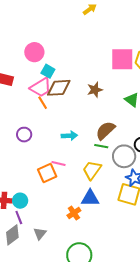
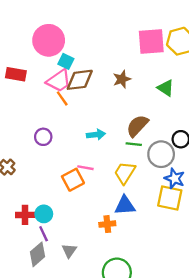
pink circle: (34, 52) -> (49, 40), size x1.4
orange cross: (74, 213) -> (107, 224), turned 32

